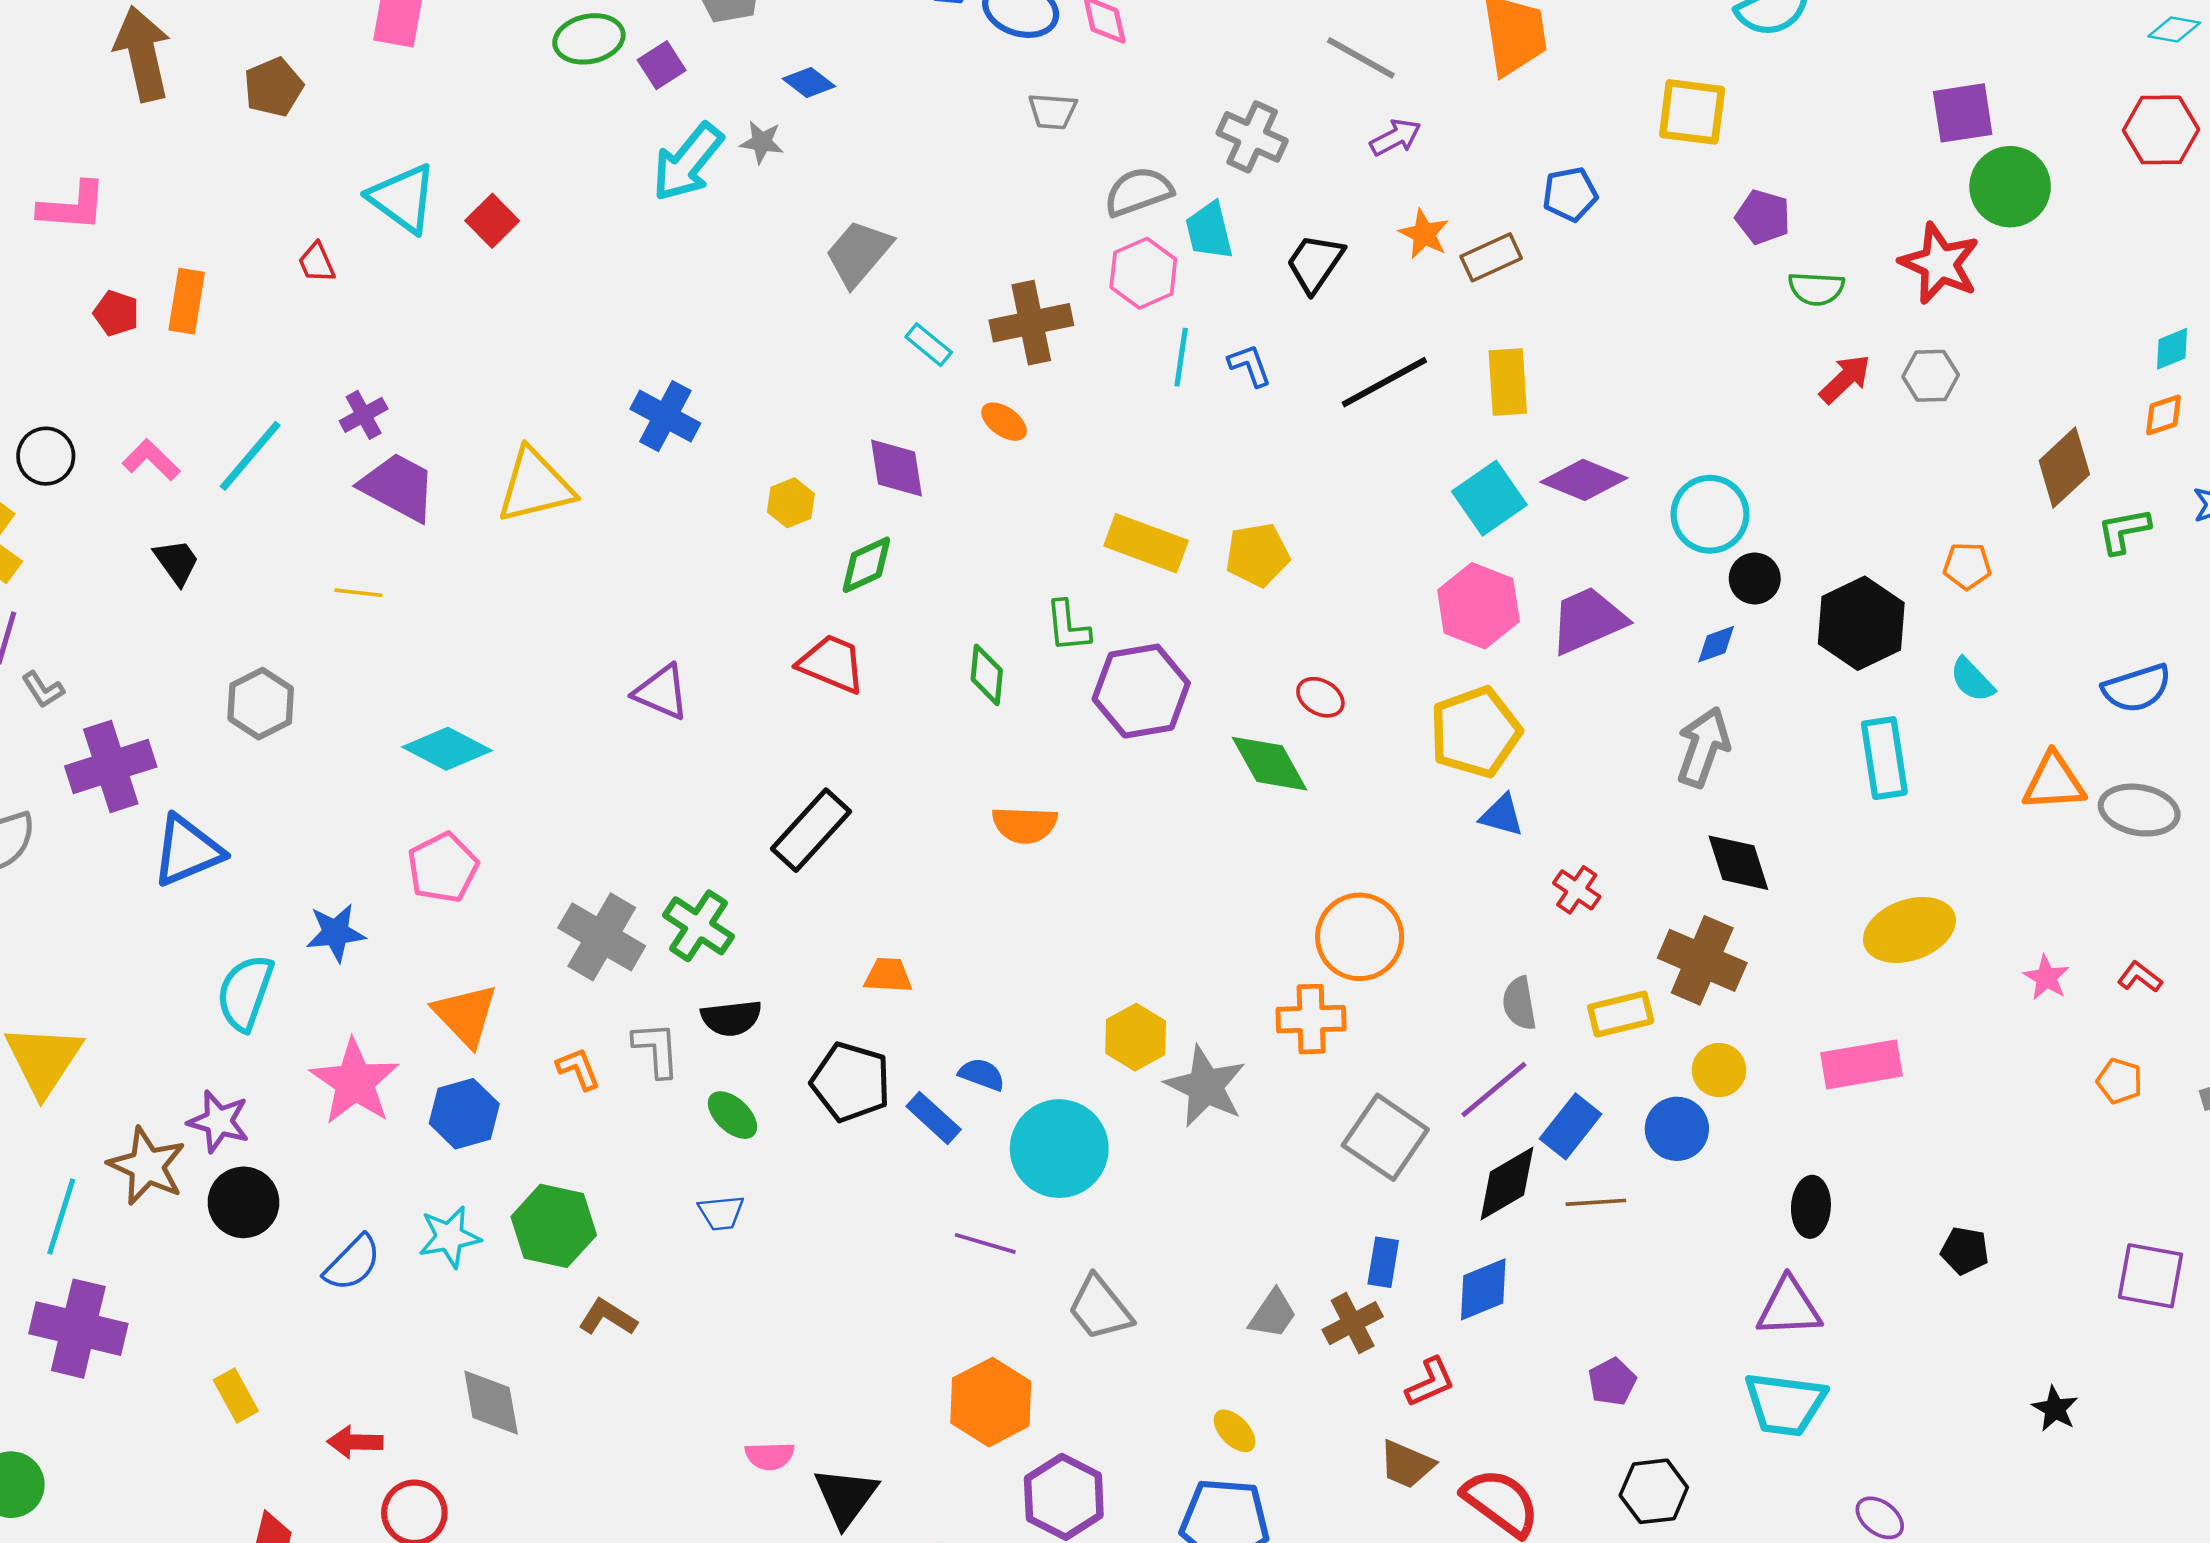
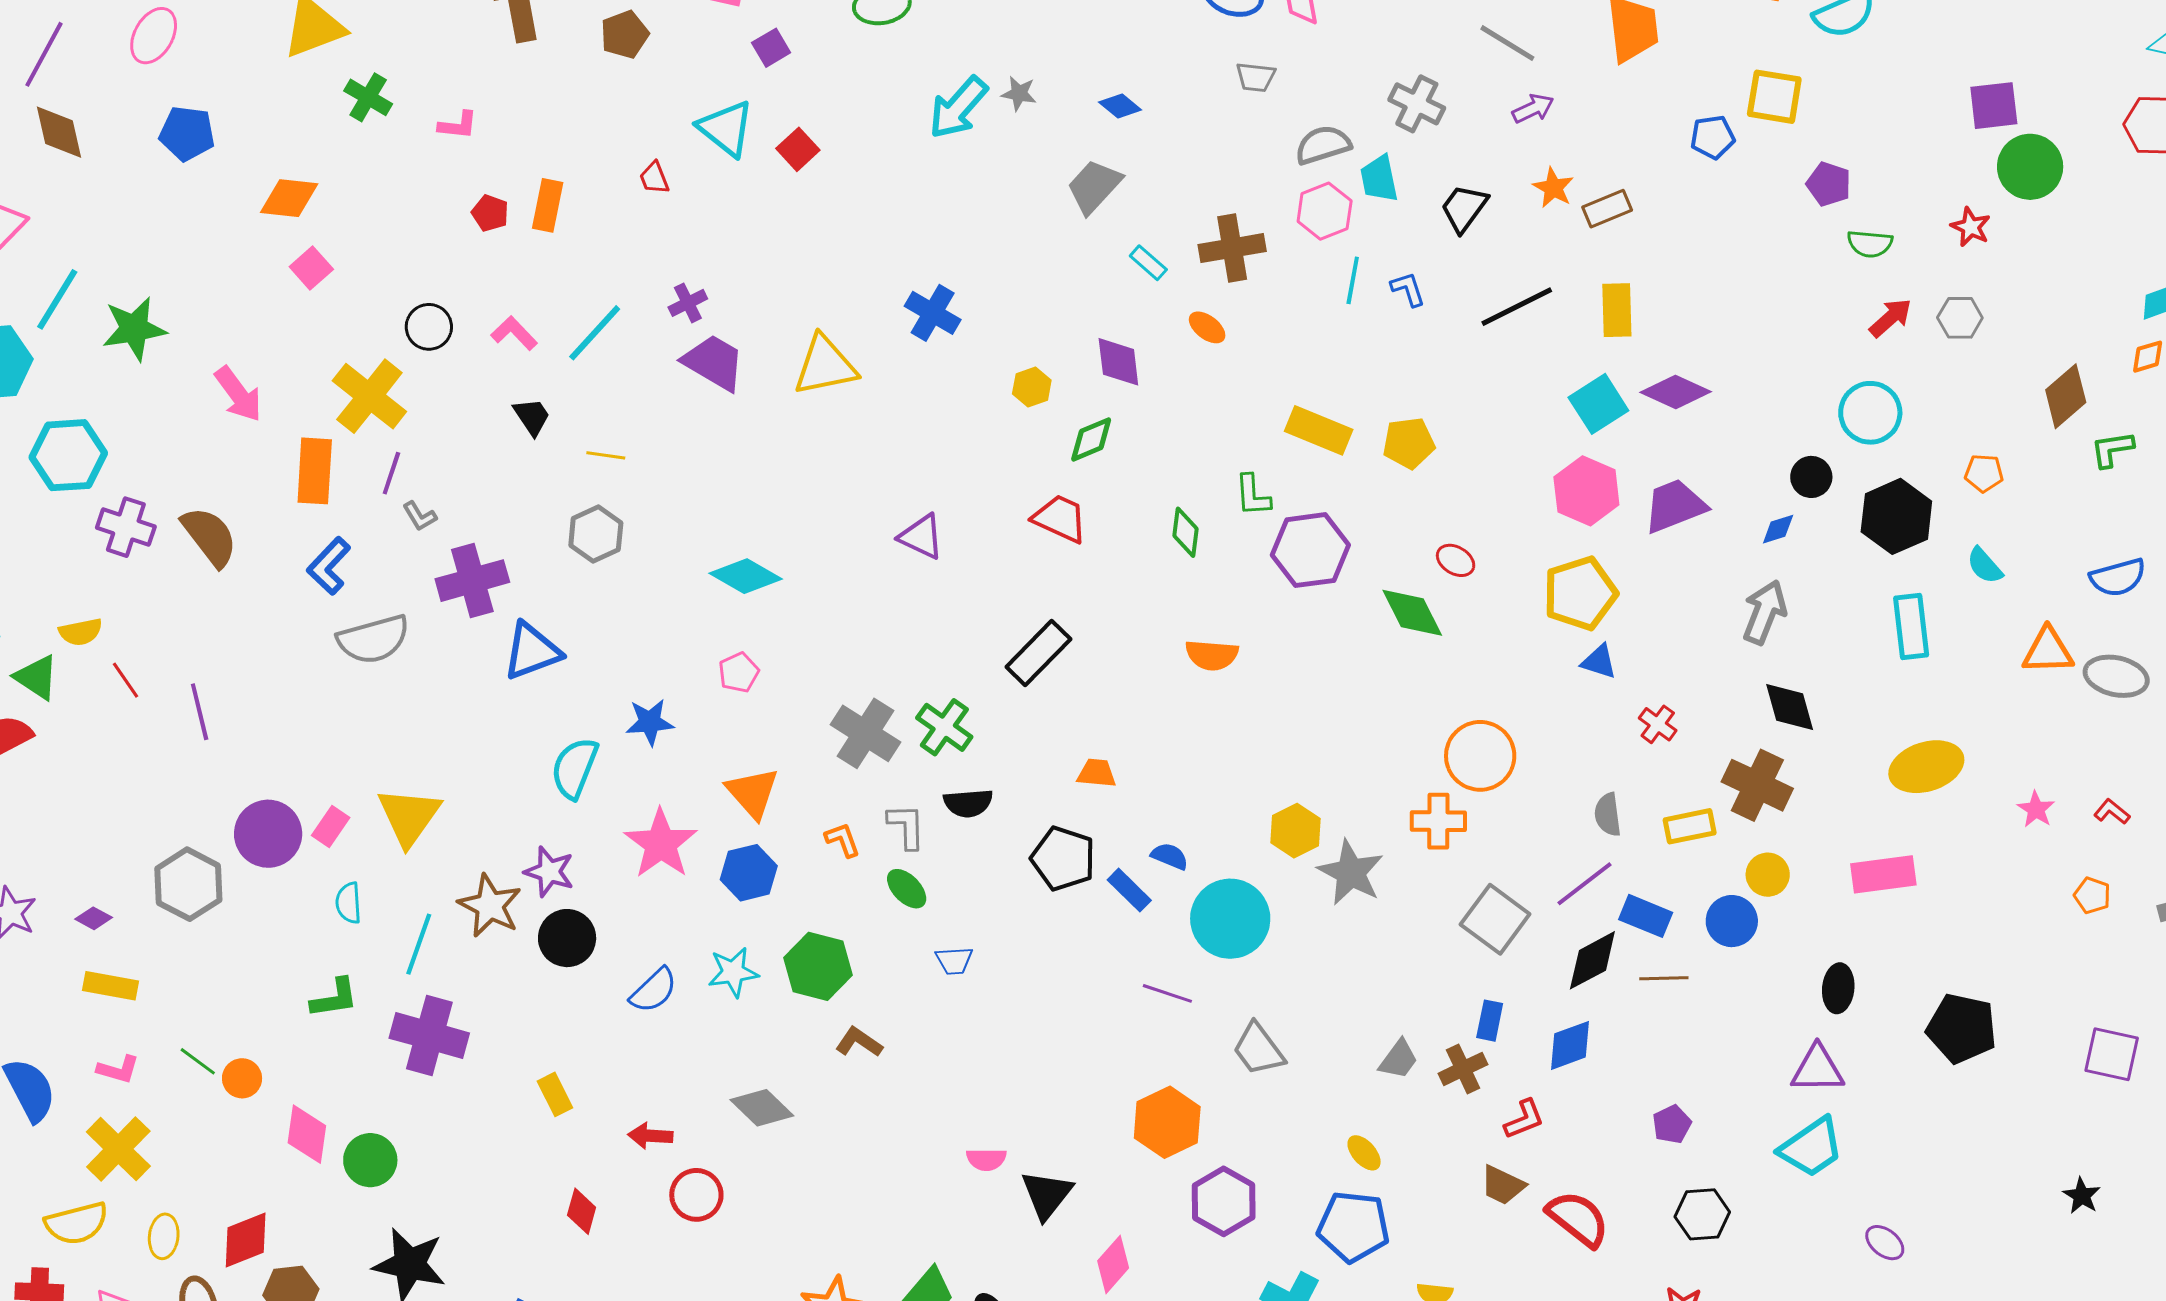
purple square: (662, 65) -> (771, 48), moved
blue diamond: (809, 83) -> (1120, 106), moved
blue pentagon: (1570, 194) -> (1713, 137), moved
pink L-shape: (72, 206) -> (458, 125), size x0.7
red star: (1940, 264) -> (1971, 227), size x0.6
cyan circle: (1710, 514) -> (1870, 413), moved
yellow line: (358, 593) -> (606, 455), moved
pink pentagon: (443, 868) -> (739, 673), size x0.7
green ellipse: (732, 1115) -> (907, 889), moved
blue rectangle: (1571, 1126) -> (1646, 916), turned 72
black pentagon: (1965, 1251) -> (1962, 1028), size x1.8
gray diamond: (491, 1403) -> (762, 1108), turned -38
cyan trapezoid: (1785, 1404) -> (1811, 1147), turned -44
black star: (2055, 1409) -> (2082, 1196), moved

